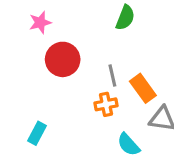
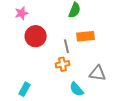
orange rectangle: (143, 88) -> (86, 36), moved, turned -60
cyan rectangle: (37, 133) -> (25, 89), moved

